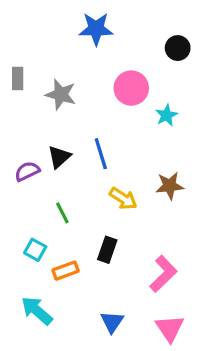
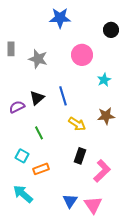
cyan star: (166, 115) -> (104, 80), moved
black rectangle: (107, 250) -> (80, 156), moved
pink triangle: (170, 328) -> (93, 205), moved

